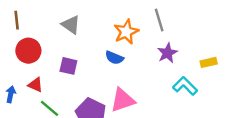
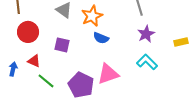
orange star: (126, 32) -> (92, 16), moved
cyan L-shape: (185, 86) -> (147, 62), moved

